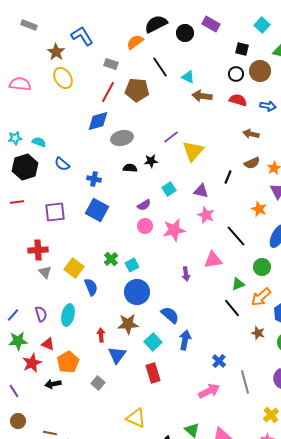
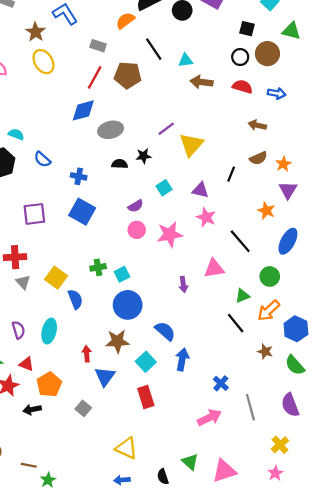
cyan triangle: (188, 77) -> (186, 60), turned -32
green cross: (111, 259) -> (98, 267), turned 32

